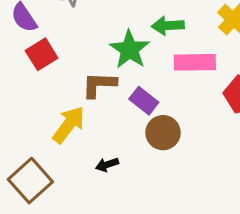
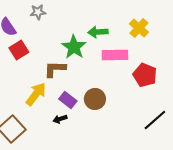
purple rectangle: (144, 101) -> (68, 100), moved

